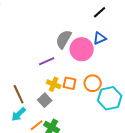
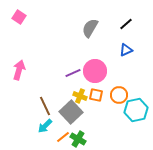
gray semicircle: (64, 39) -> (90, 28), moved
pink circle: (82, 49) -> (95, 71), moved
gray square: (45, 100) -> (71, 112), size x1.6

